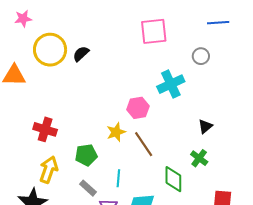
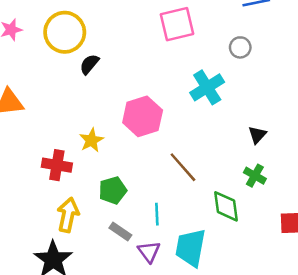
yellow circle: (50, 50) -> (65, 32), moved
pink hexagon: (138, 108) -> (143, 116), moved, size x1.4
yellow star: (116, 132) -> (91, 140), moved

